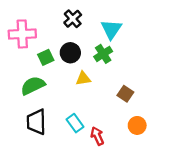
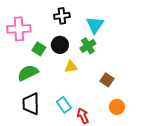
black cross: (73, 19) -> (62, 16), turned 35
green square: (46, 57) -> (39, 49), turned -32

